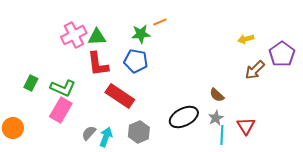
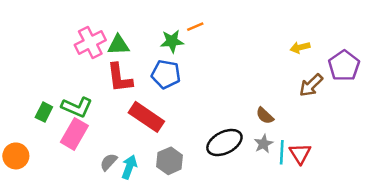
green rectangle: (31, 83) -> (44, 112), moved
cyan line: (222, 135) -> (282, 152), moved

